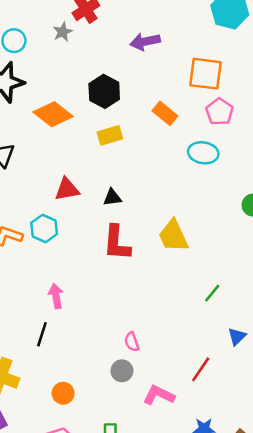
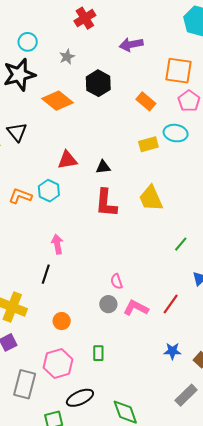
gray star: (63, 32) -> (67, 57), moved
yellow rectangle: (110, 135) -> (148, 144), moved
pink L-shape: (159, 395) -> (136, 308), moved

